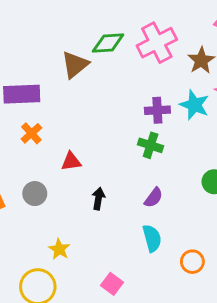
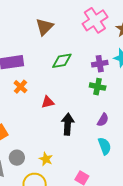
green diamond: (108, 43) -> (62, 61), moved
brown triangle: (75, 65) -> (45, 27), moved
gray circle: (35, 194) -> (17, 158), moved
black arrow: (98, 199) -> (68, 124), size x1.5

